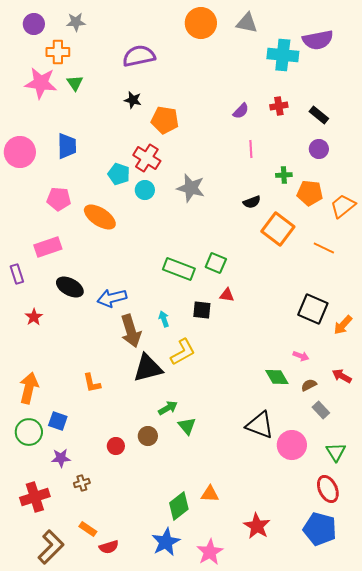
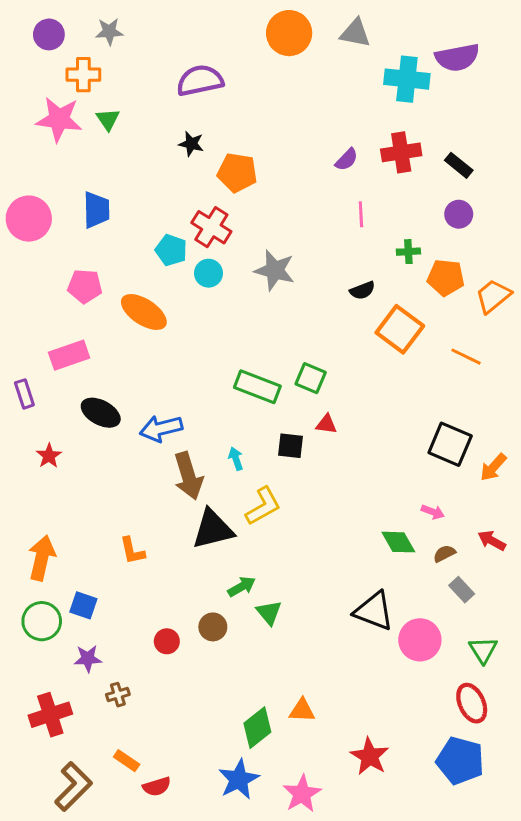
red cross: (279, 106) -> (401, 152), size x1.5

